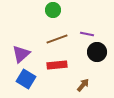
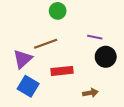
brown line: (57, 39) -> (46, 44), moved
brown arrow: (83, 85) -> (90, 93), turned 40

